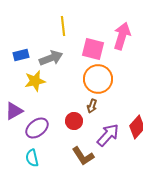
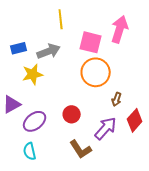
brown arrow: (92, 106) -> (117, 99), moved

